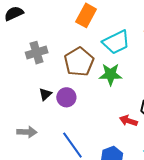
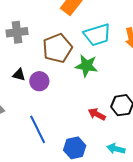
black triangle: (45, 94) -> (19, 75), turned 48

